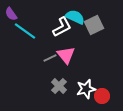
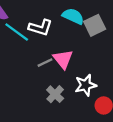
white L-shape: (62, 27) -> (40, 28), moved, turned 45
white star: (86, 89) -> (86, 85), moved

